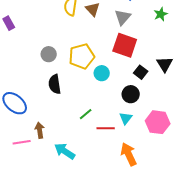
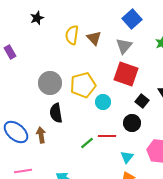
gray circle: (49, 54) -> (50, 83), size x1.5
cyan triangle: (126, 118) -> (127, 157), moved
red line: (106, 128) -> (107, 136), moved
brown arrow: (40, 130) -> (41, 135), moved

